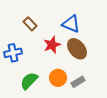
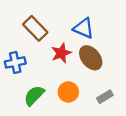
brown rectangle: (30, 24) -> (35, 28), size x1.5
gray rectangle: (78, 82) -> (105, 97), moved

